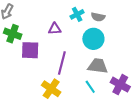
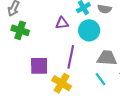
cyan circle: (93, 39) -> (89, 30), moved
purple square: (30, 50) -> (39, 66), moved

